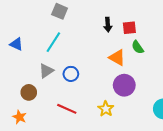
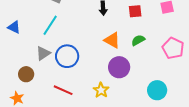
red square: (129, 28) -> (135, 11), moved
green semicircle: (138, 47) -> (138, 40), moved, turned 96
blue circle: (71, 74) -> (67, 56), size x1.5

